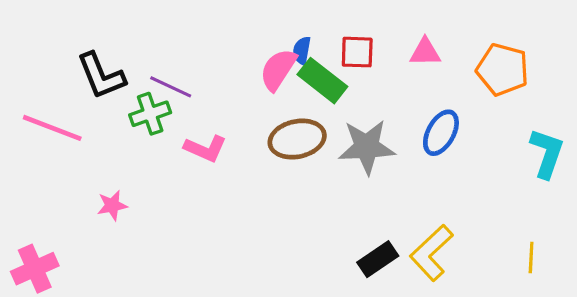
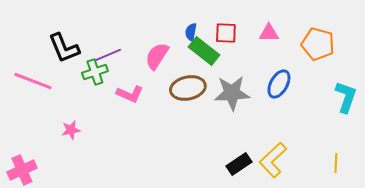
pink semicircle: (278, 69) -> (157, 56), moved
purple line: (171, 87) -> (108, 55), turned -48

